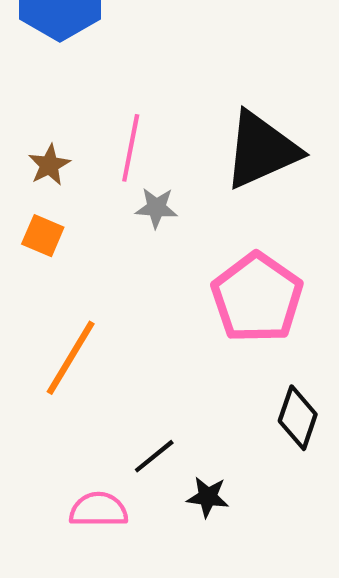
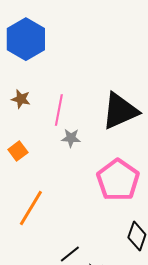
brown star: (49, 165) -> (21, 99), moved, turned -30
orange square: (43, 236) -> (18, 151), turned 30

